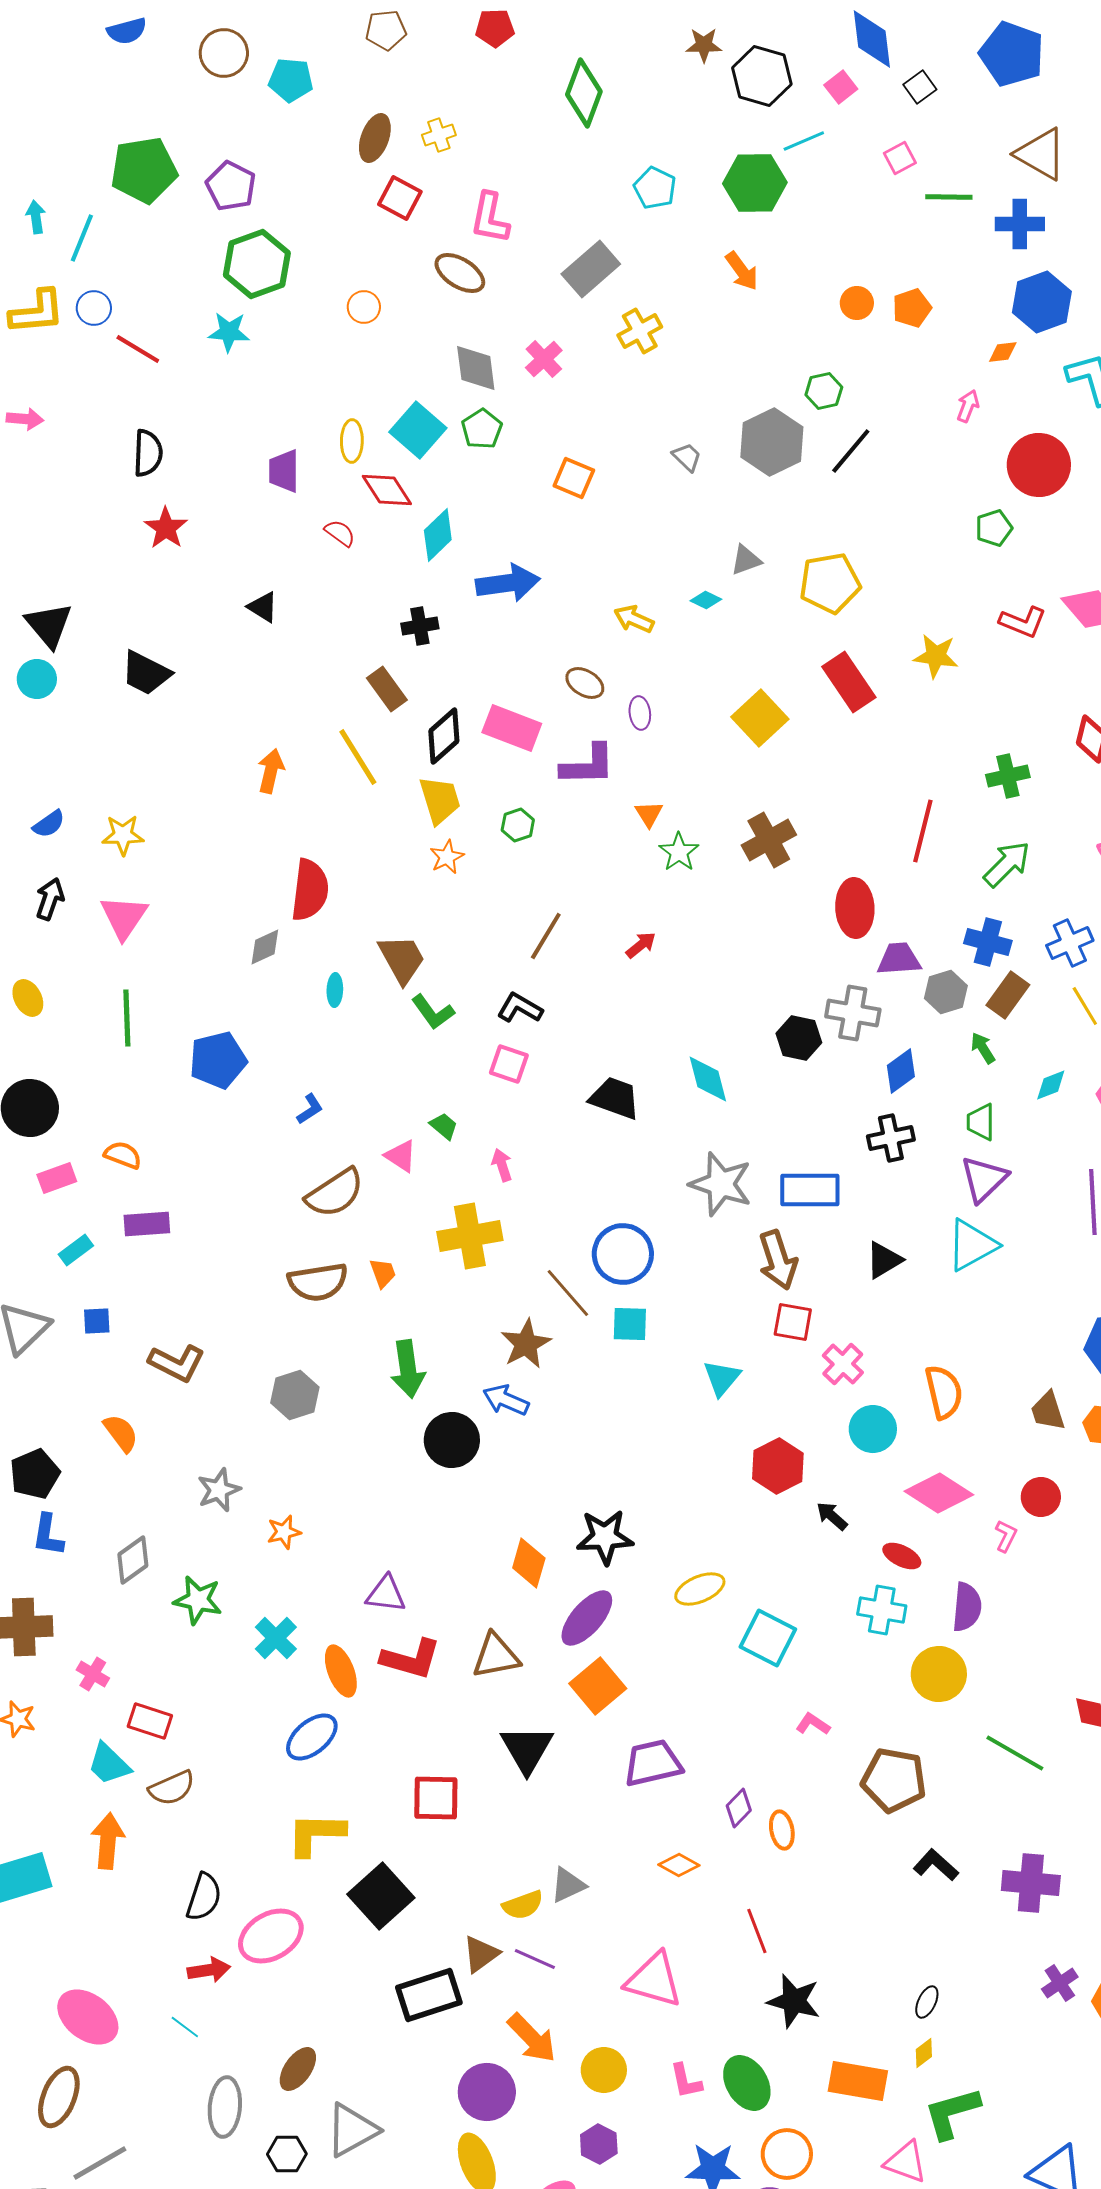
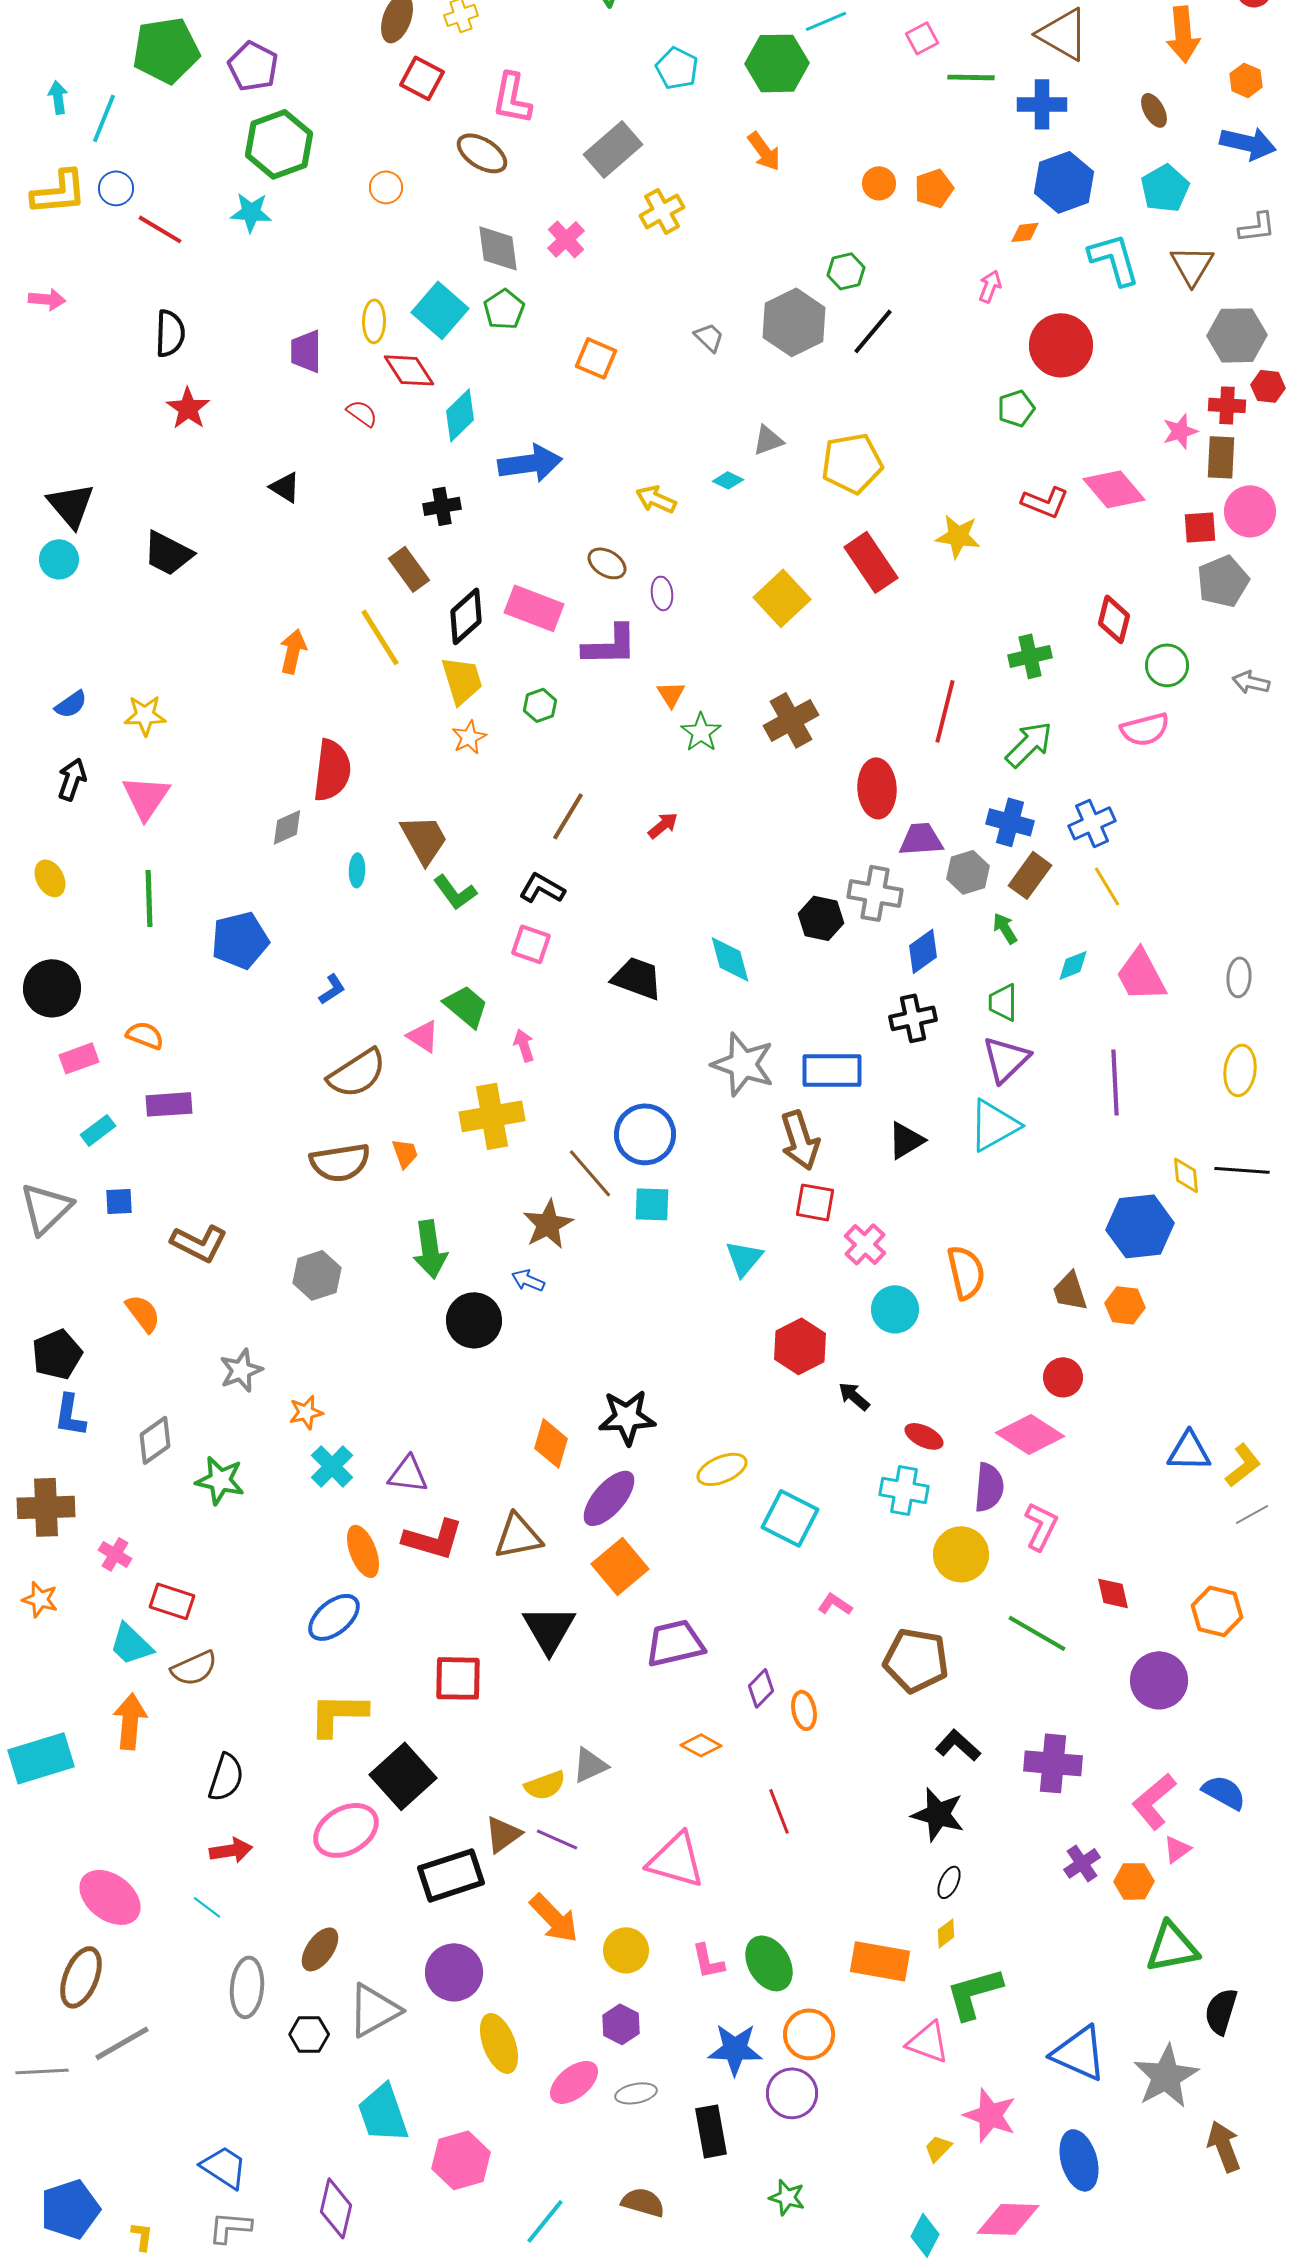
green trapezoid: (444, 1126) -> (466, 1006), size x1.6
blue arrow: (506, 1400) -> (528, 1280), size x0.7
pink diamond: (939, 1493) -> (1030, 1434), moved
pink L-shape: (1006, 1536) -> (1041, 1526), moved, size x1.5
cyan cross: (276, 1638) -> (332, 1466), moved
pink ellipse: (271, 1936) -> (346, 1830), moved
black star: (794, 2001) -> (938, 1814), moved
purple circle: (487, 2092) -> (454, 1972), moved

